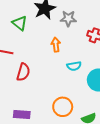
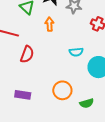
orange arrow: (56, 45) -> (50, 24), moved

